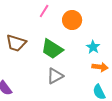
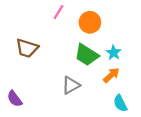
green trapezoid: (52, 49) -> (87, 55), moved
orange arrow: (100, 67) -> (111, 75), moved, turned -49

